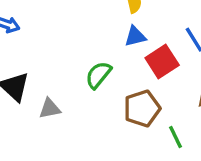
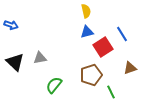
green semicircle: (98, 75) -> (54, 85), moved
gray triangle: (50, 108) -> (40, 58), moved

